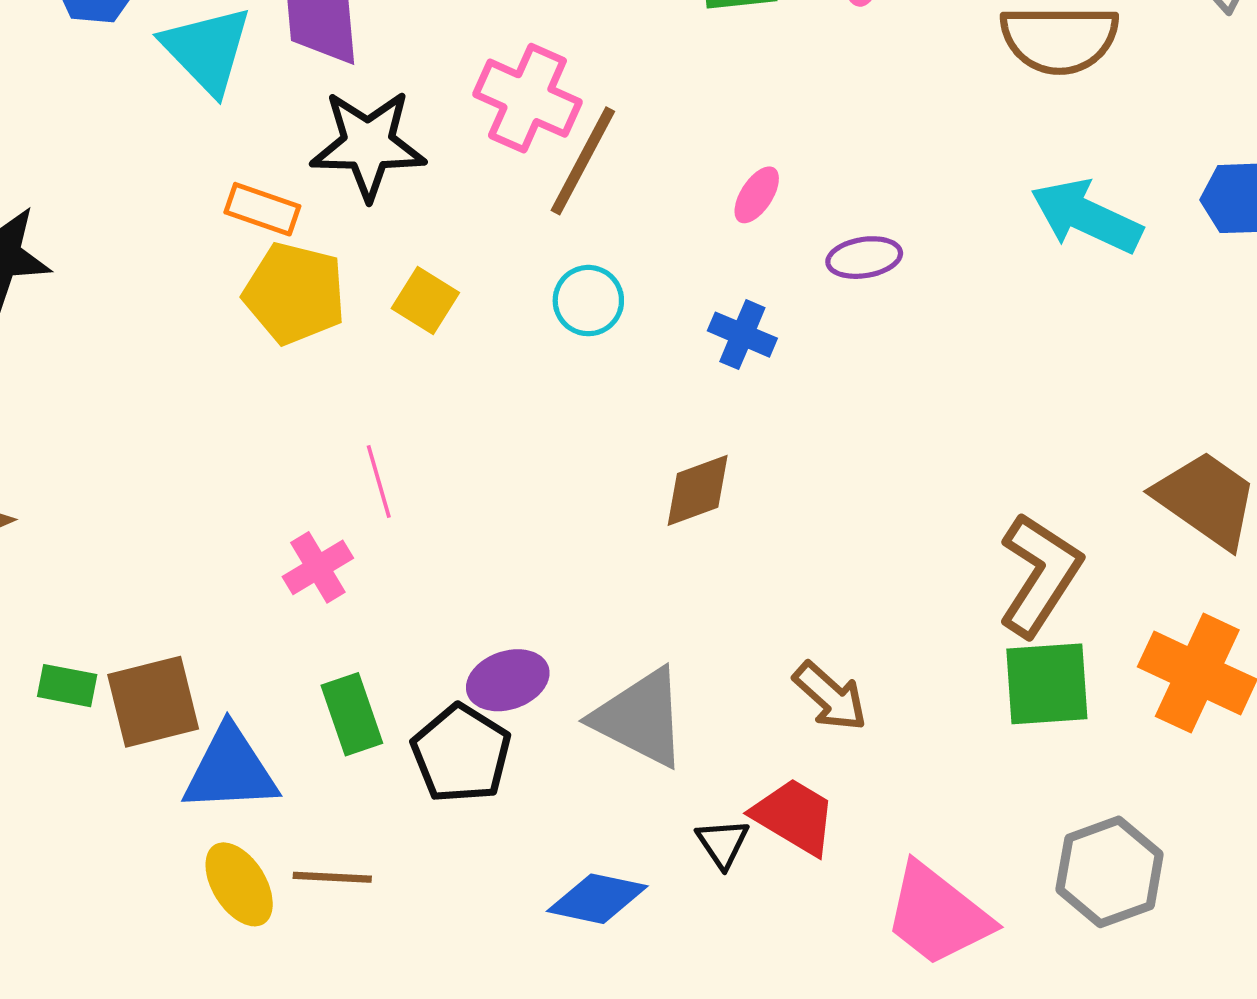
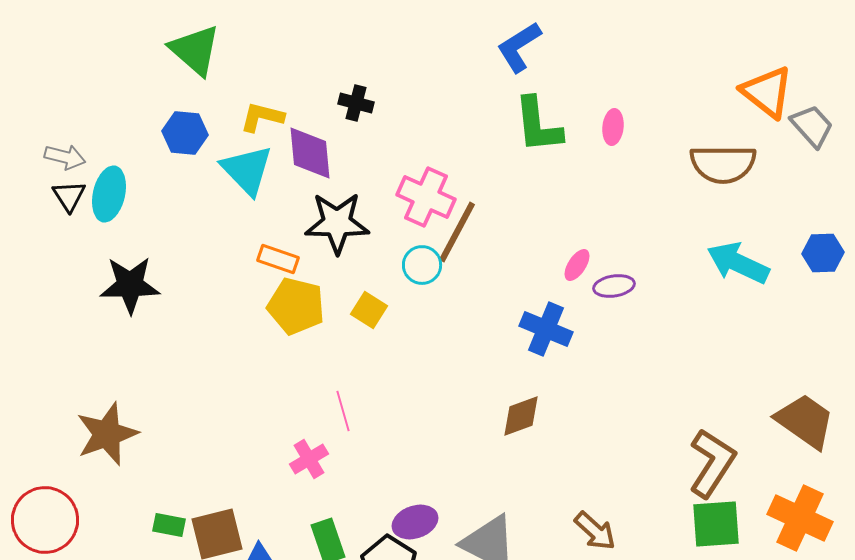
pink ellipse: (757, 195) -> (577, 265), moved
cyan circle: (588, 301) -> (422, 265), moved
blue cross: (742, 335) -> (546, 329), size x1.4

